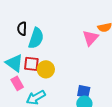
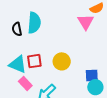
cyan semicircle: (36, 38) -> (34, 23), moved
yellow circle: (46, 69) -> (62, 61), moved

